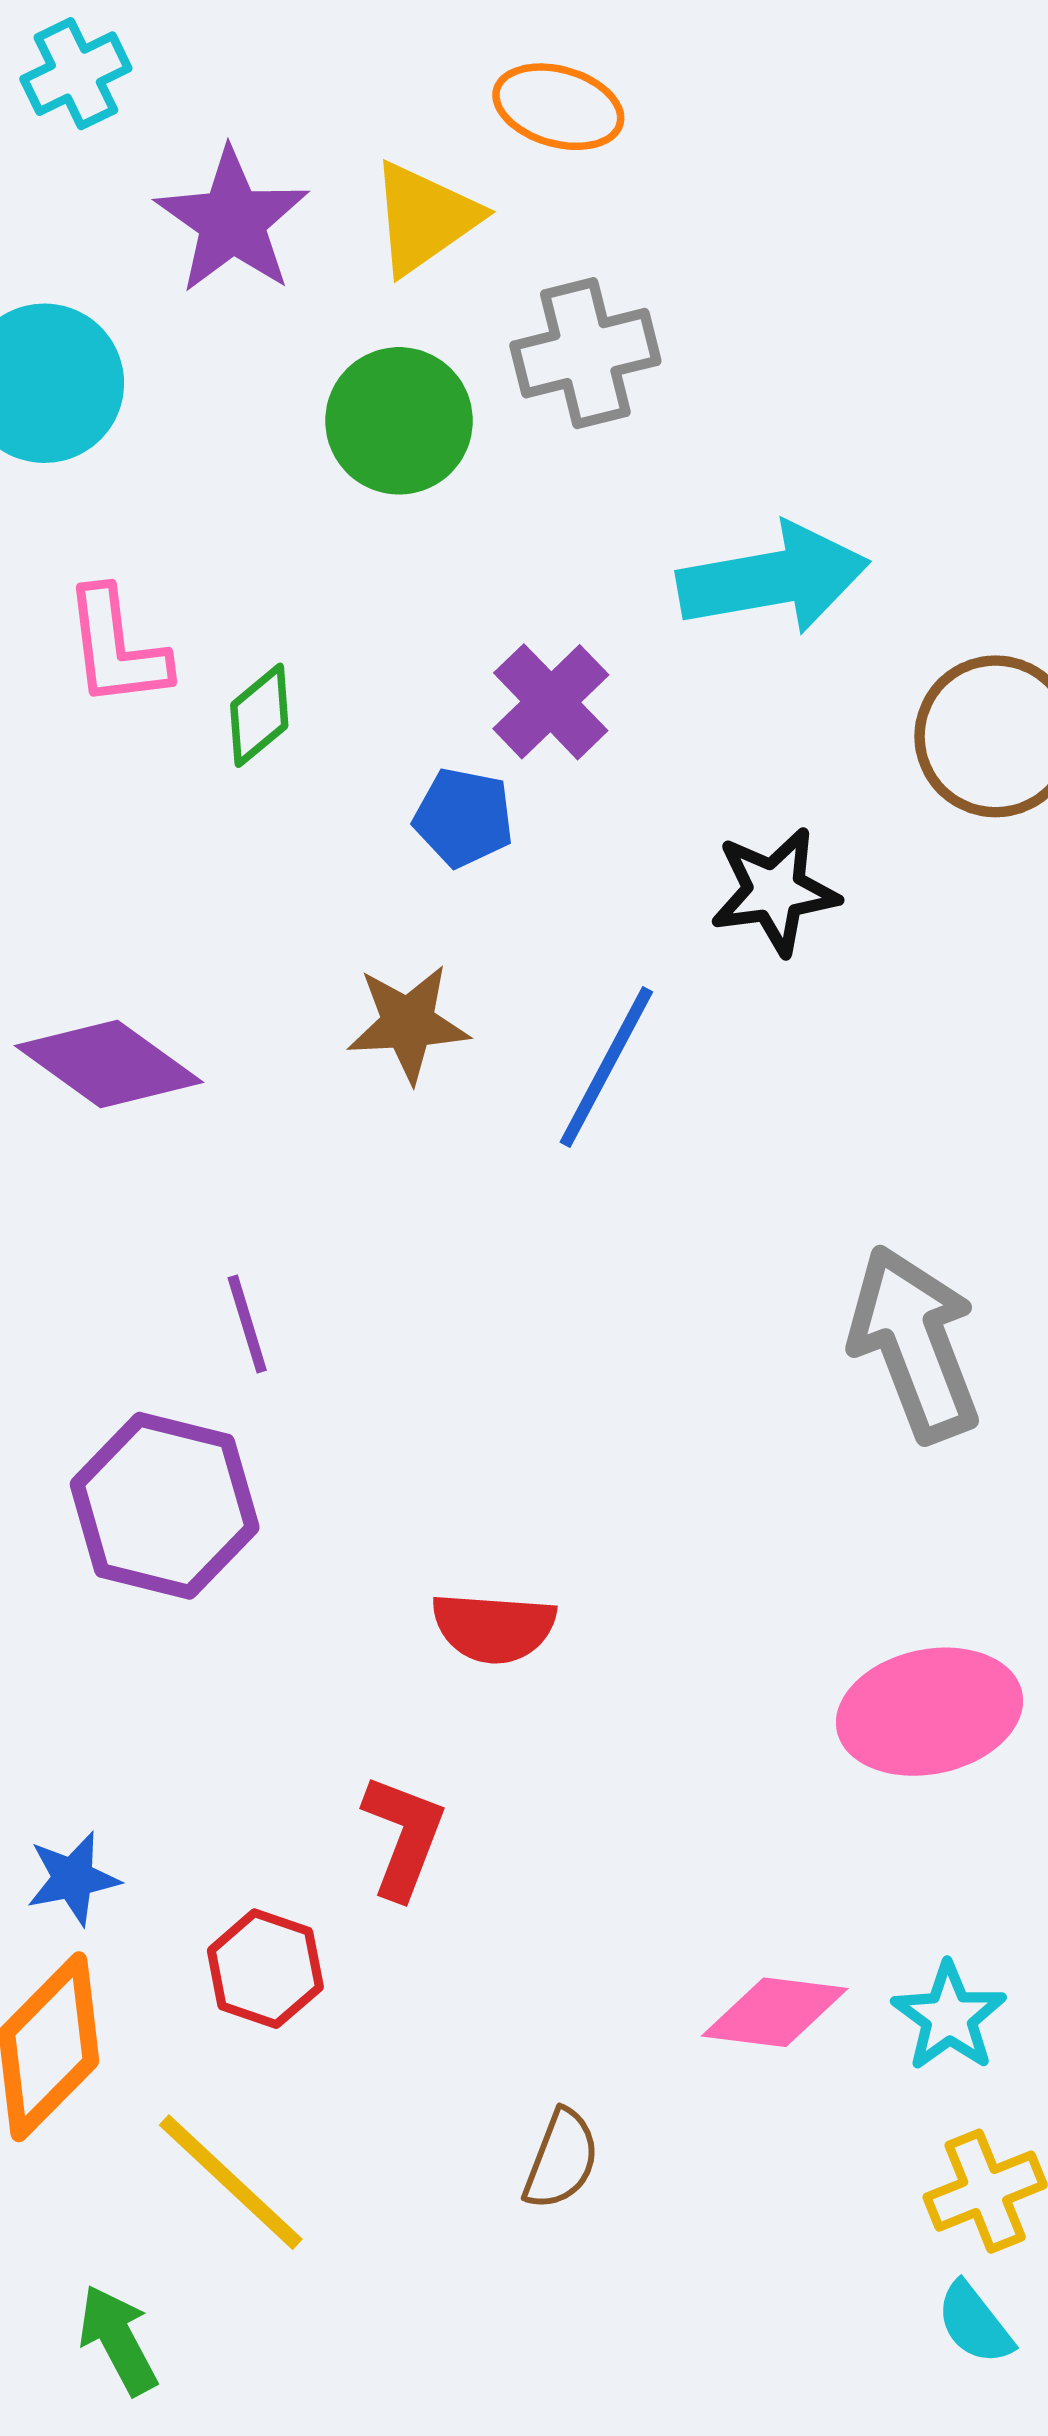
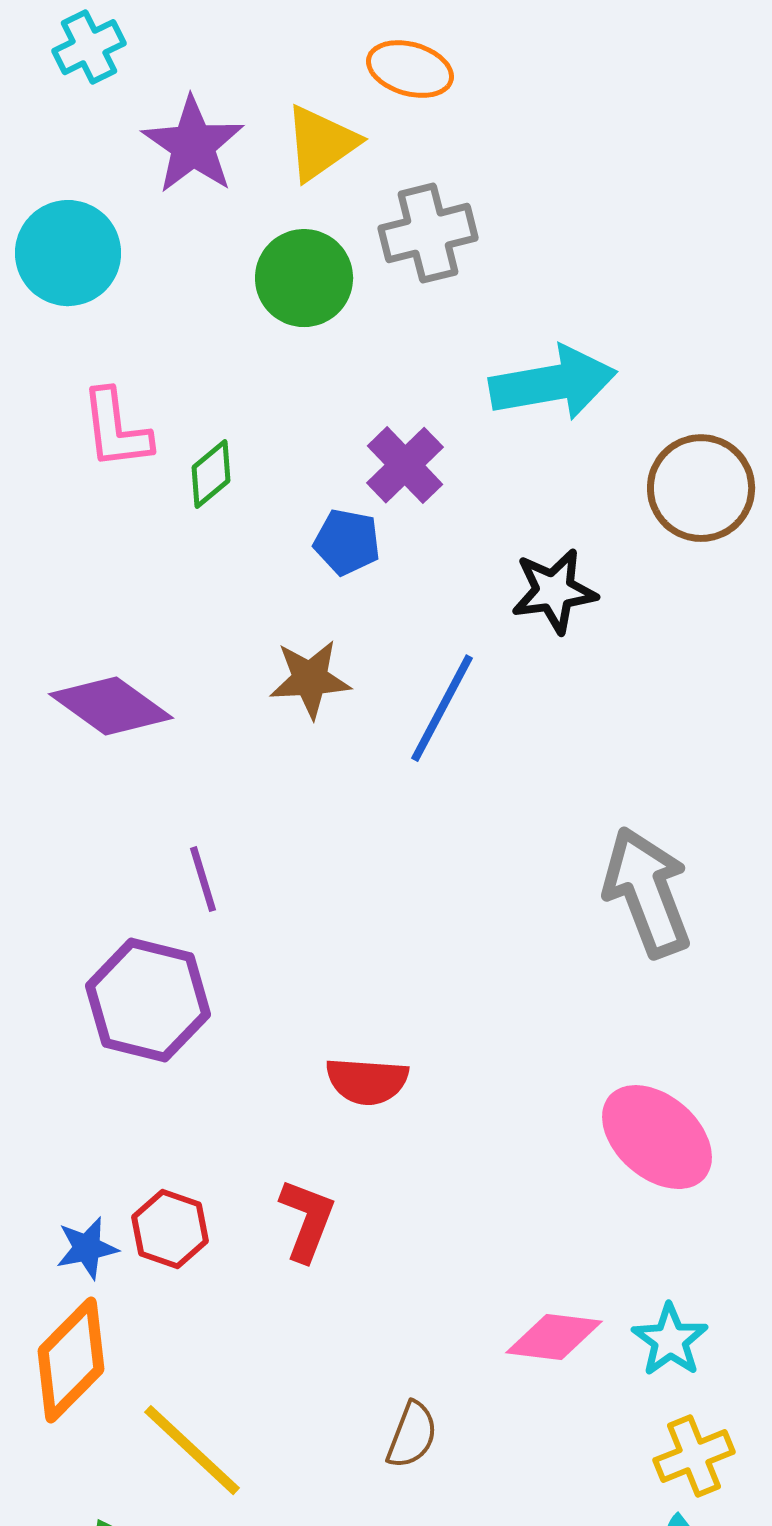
pink ellipse: (930, 1712) -> (657, 1137), turned 53
red hexagon: (265, 1969) -> (170, 1229), moved

